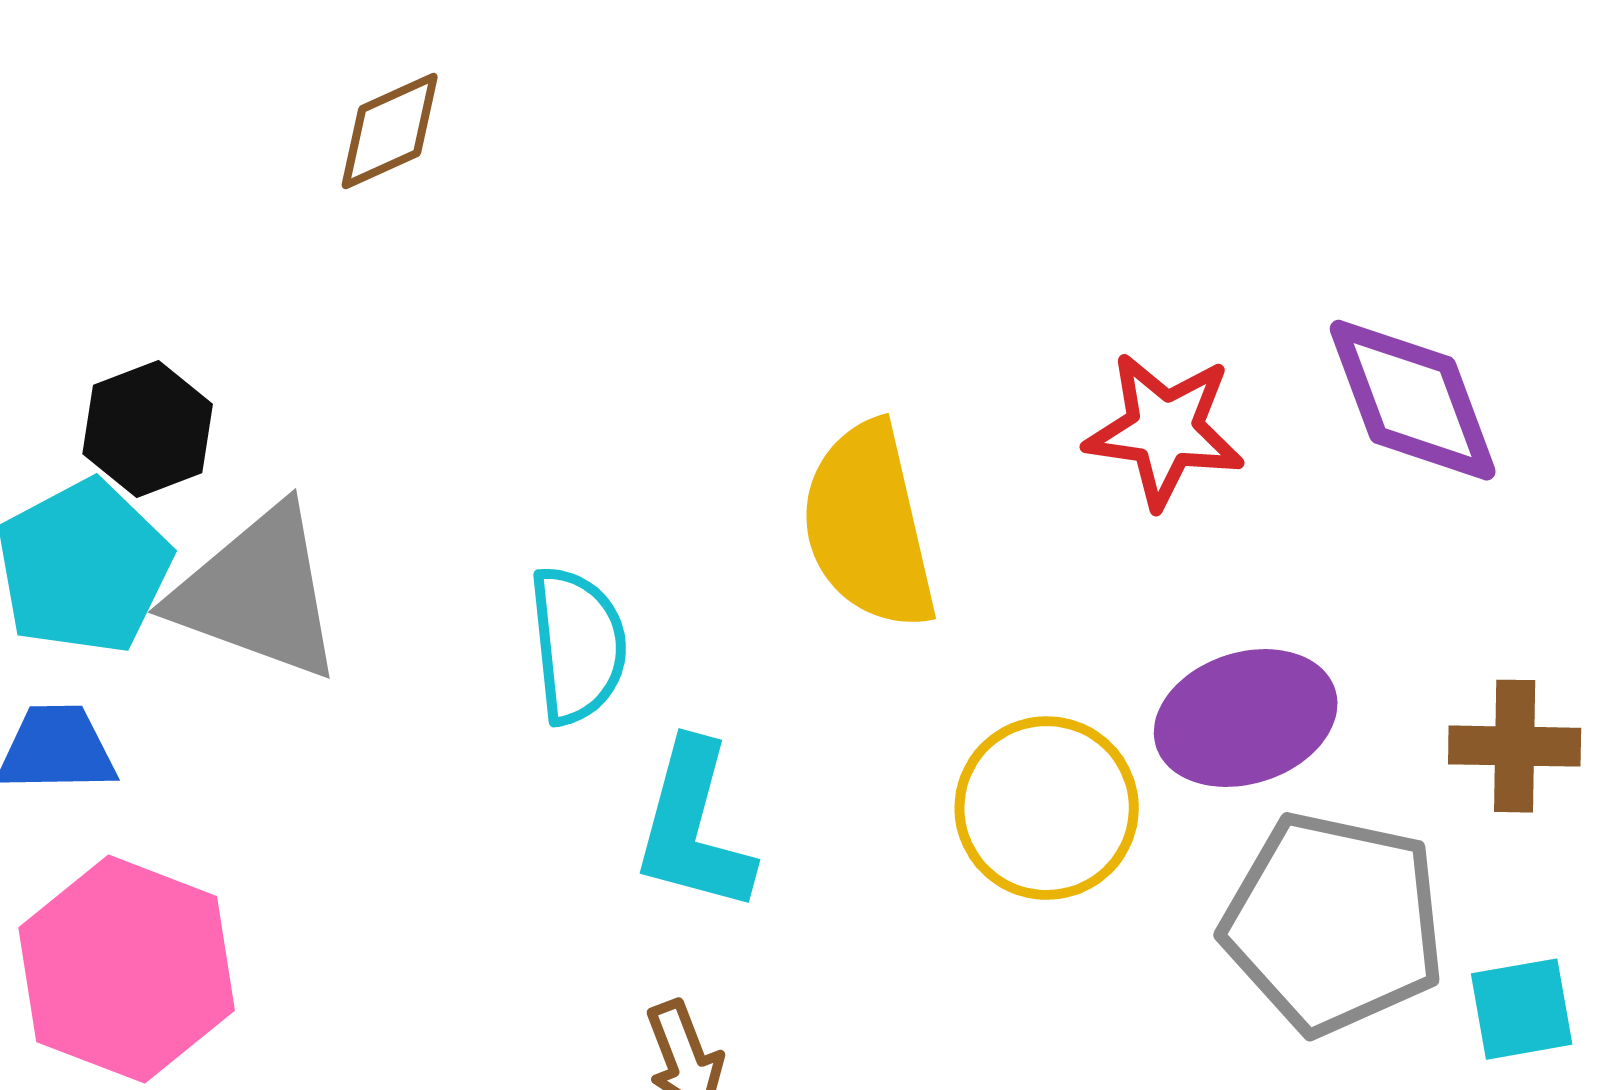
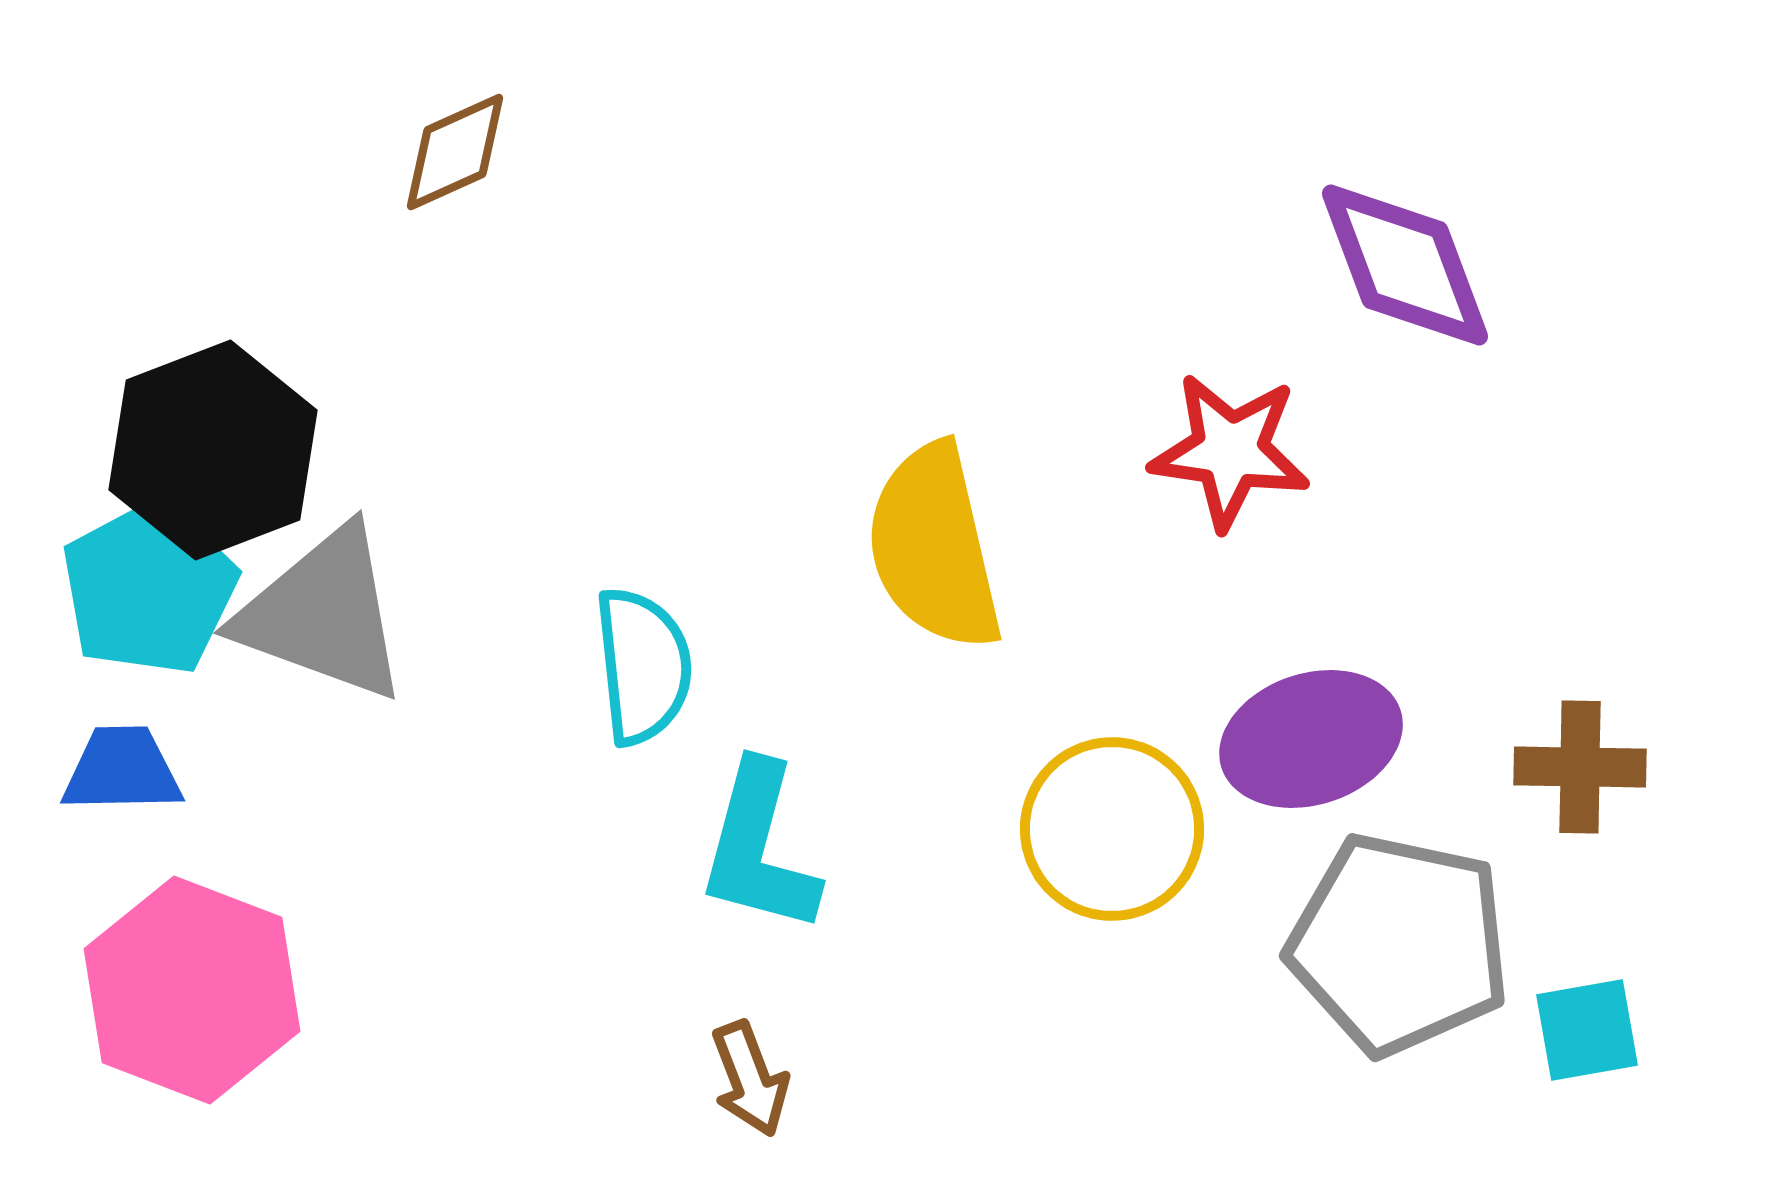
purple diamond: (1413, 400) -> (1405, 265), moved
black hexagon: (148, 429) -> (213, 450), size x1.6

